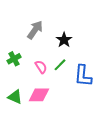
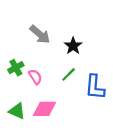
gray arrow: (35, 30) -> (40, 34), turned 96
pink semicircle: (41, 67) -> (35, 77), moved

